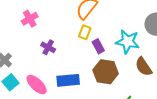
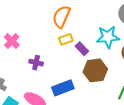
yellow rectangle: (85, 32) -> (66, 39), turned 64

